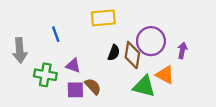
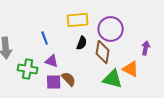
blue line: (56, 34) -> (45, 38), moved
purple circle: (151, 41) -> (111, 29), moved
black semicircle: (114, 53) -> (82, 43), moved

